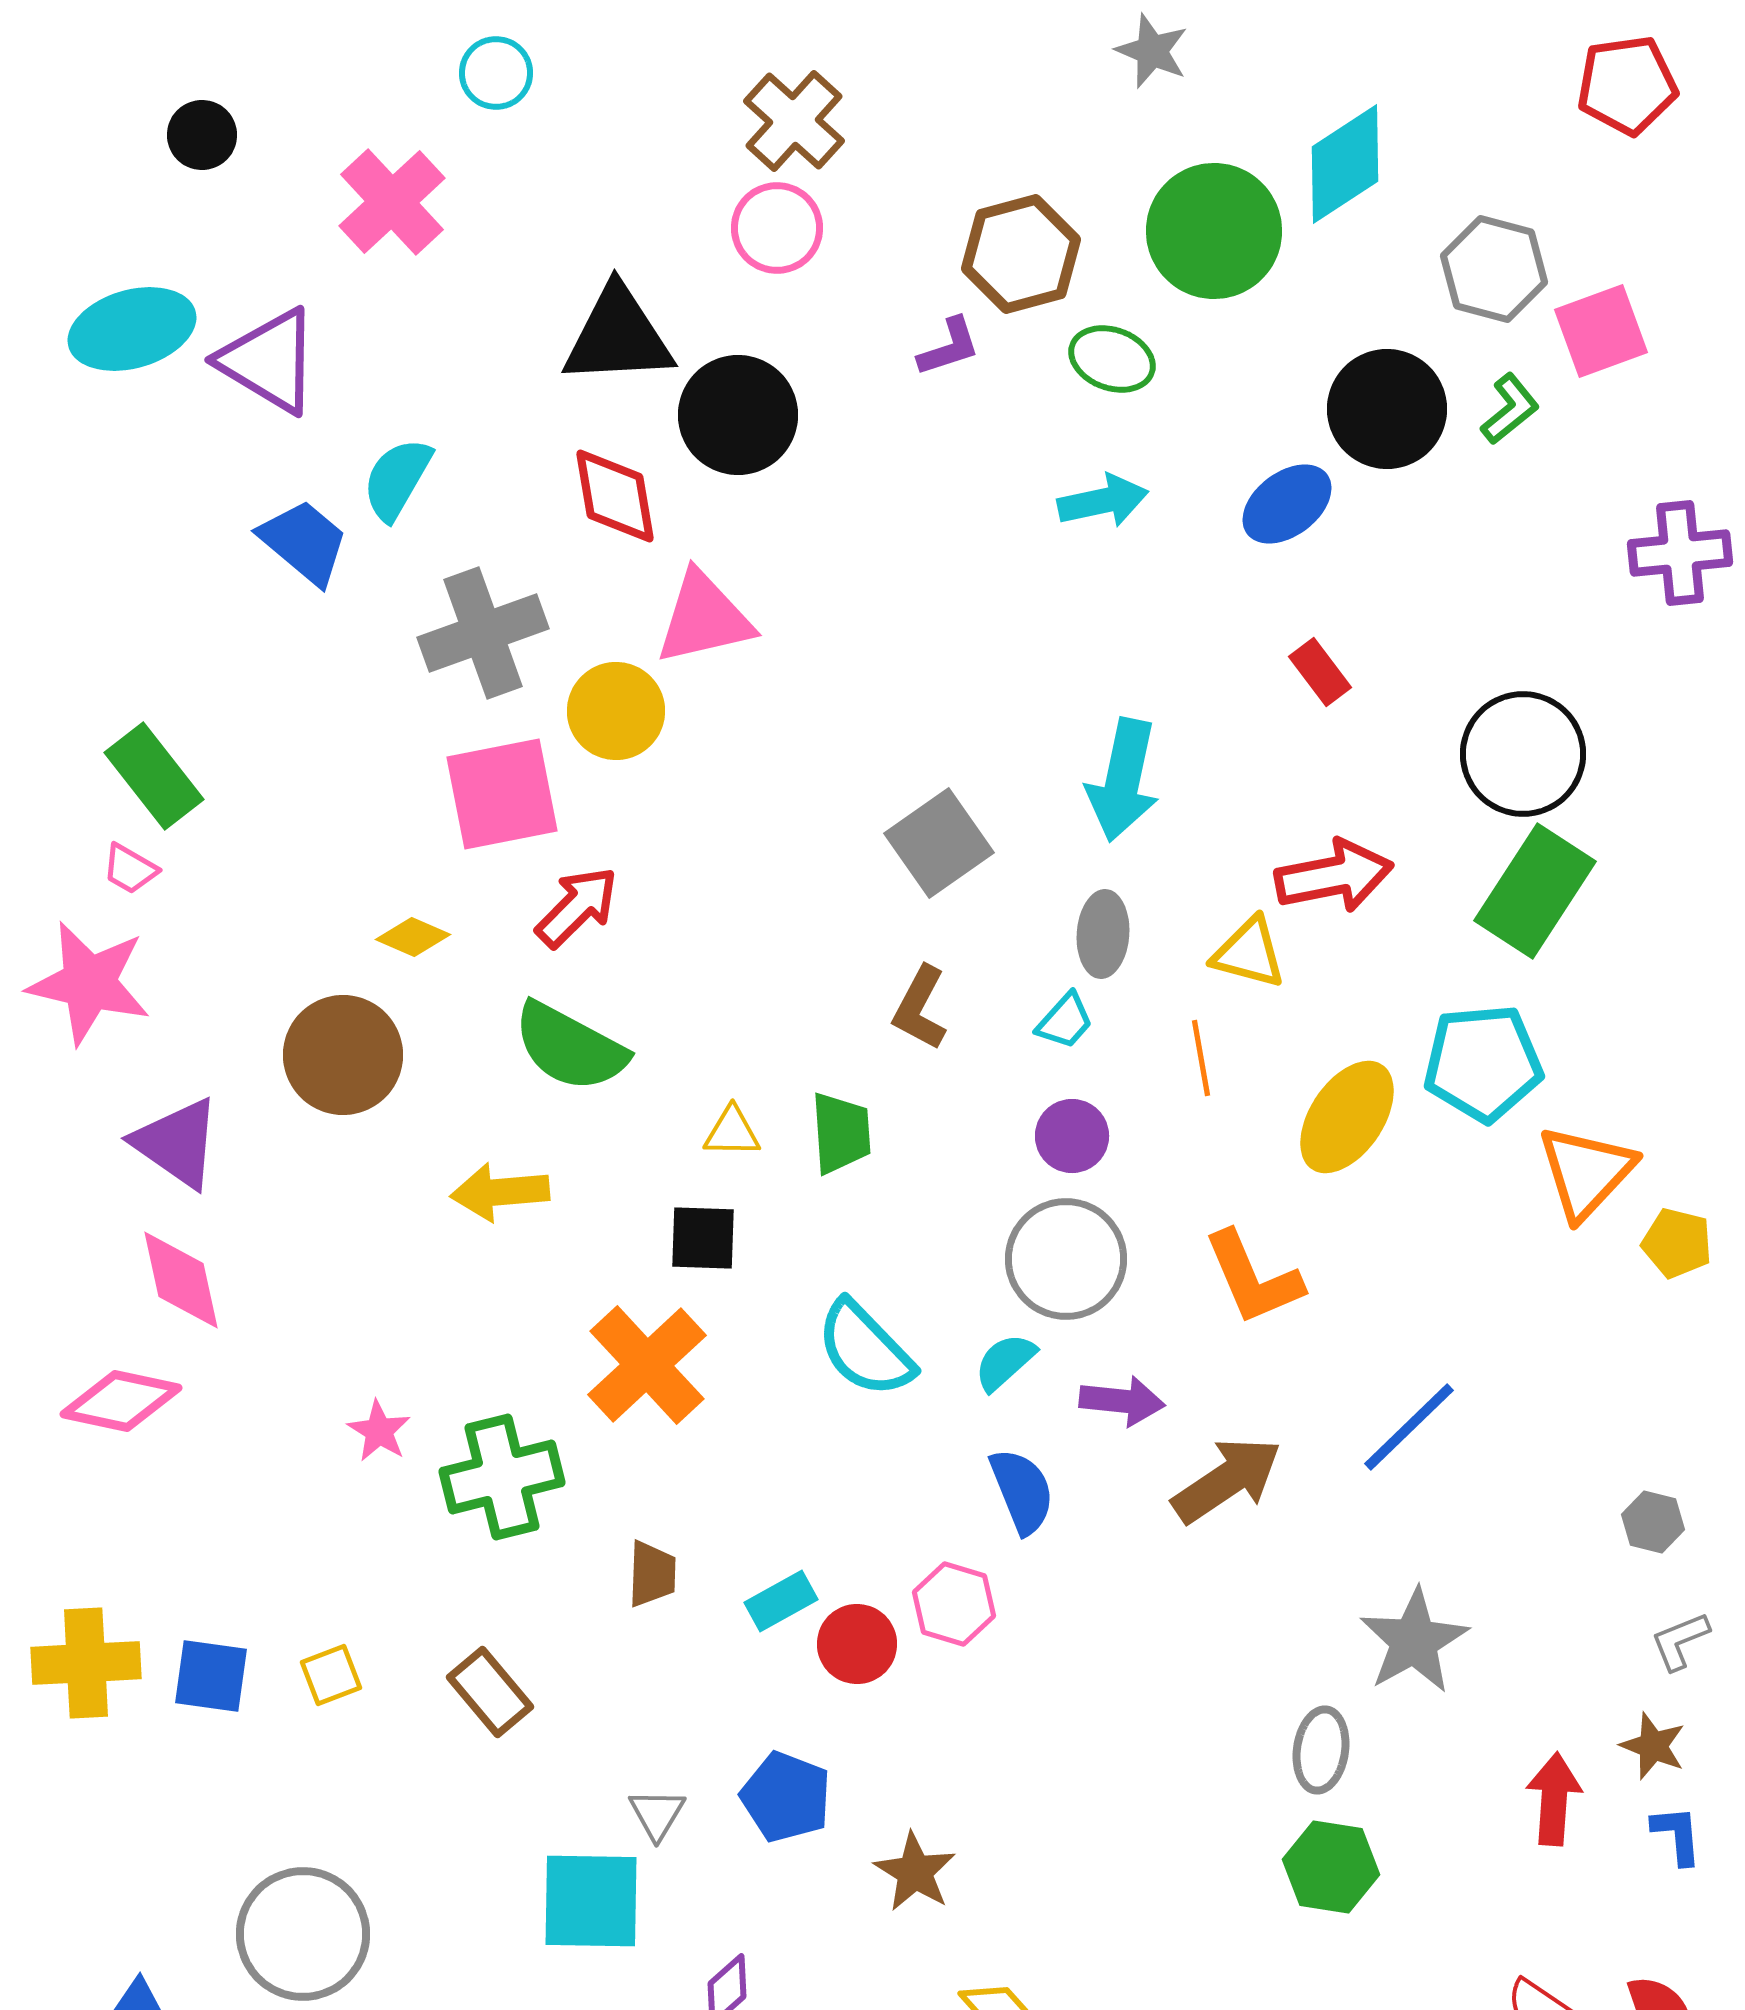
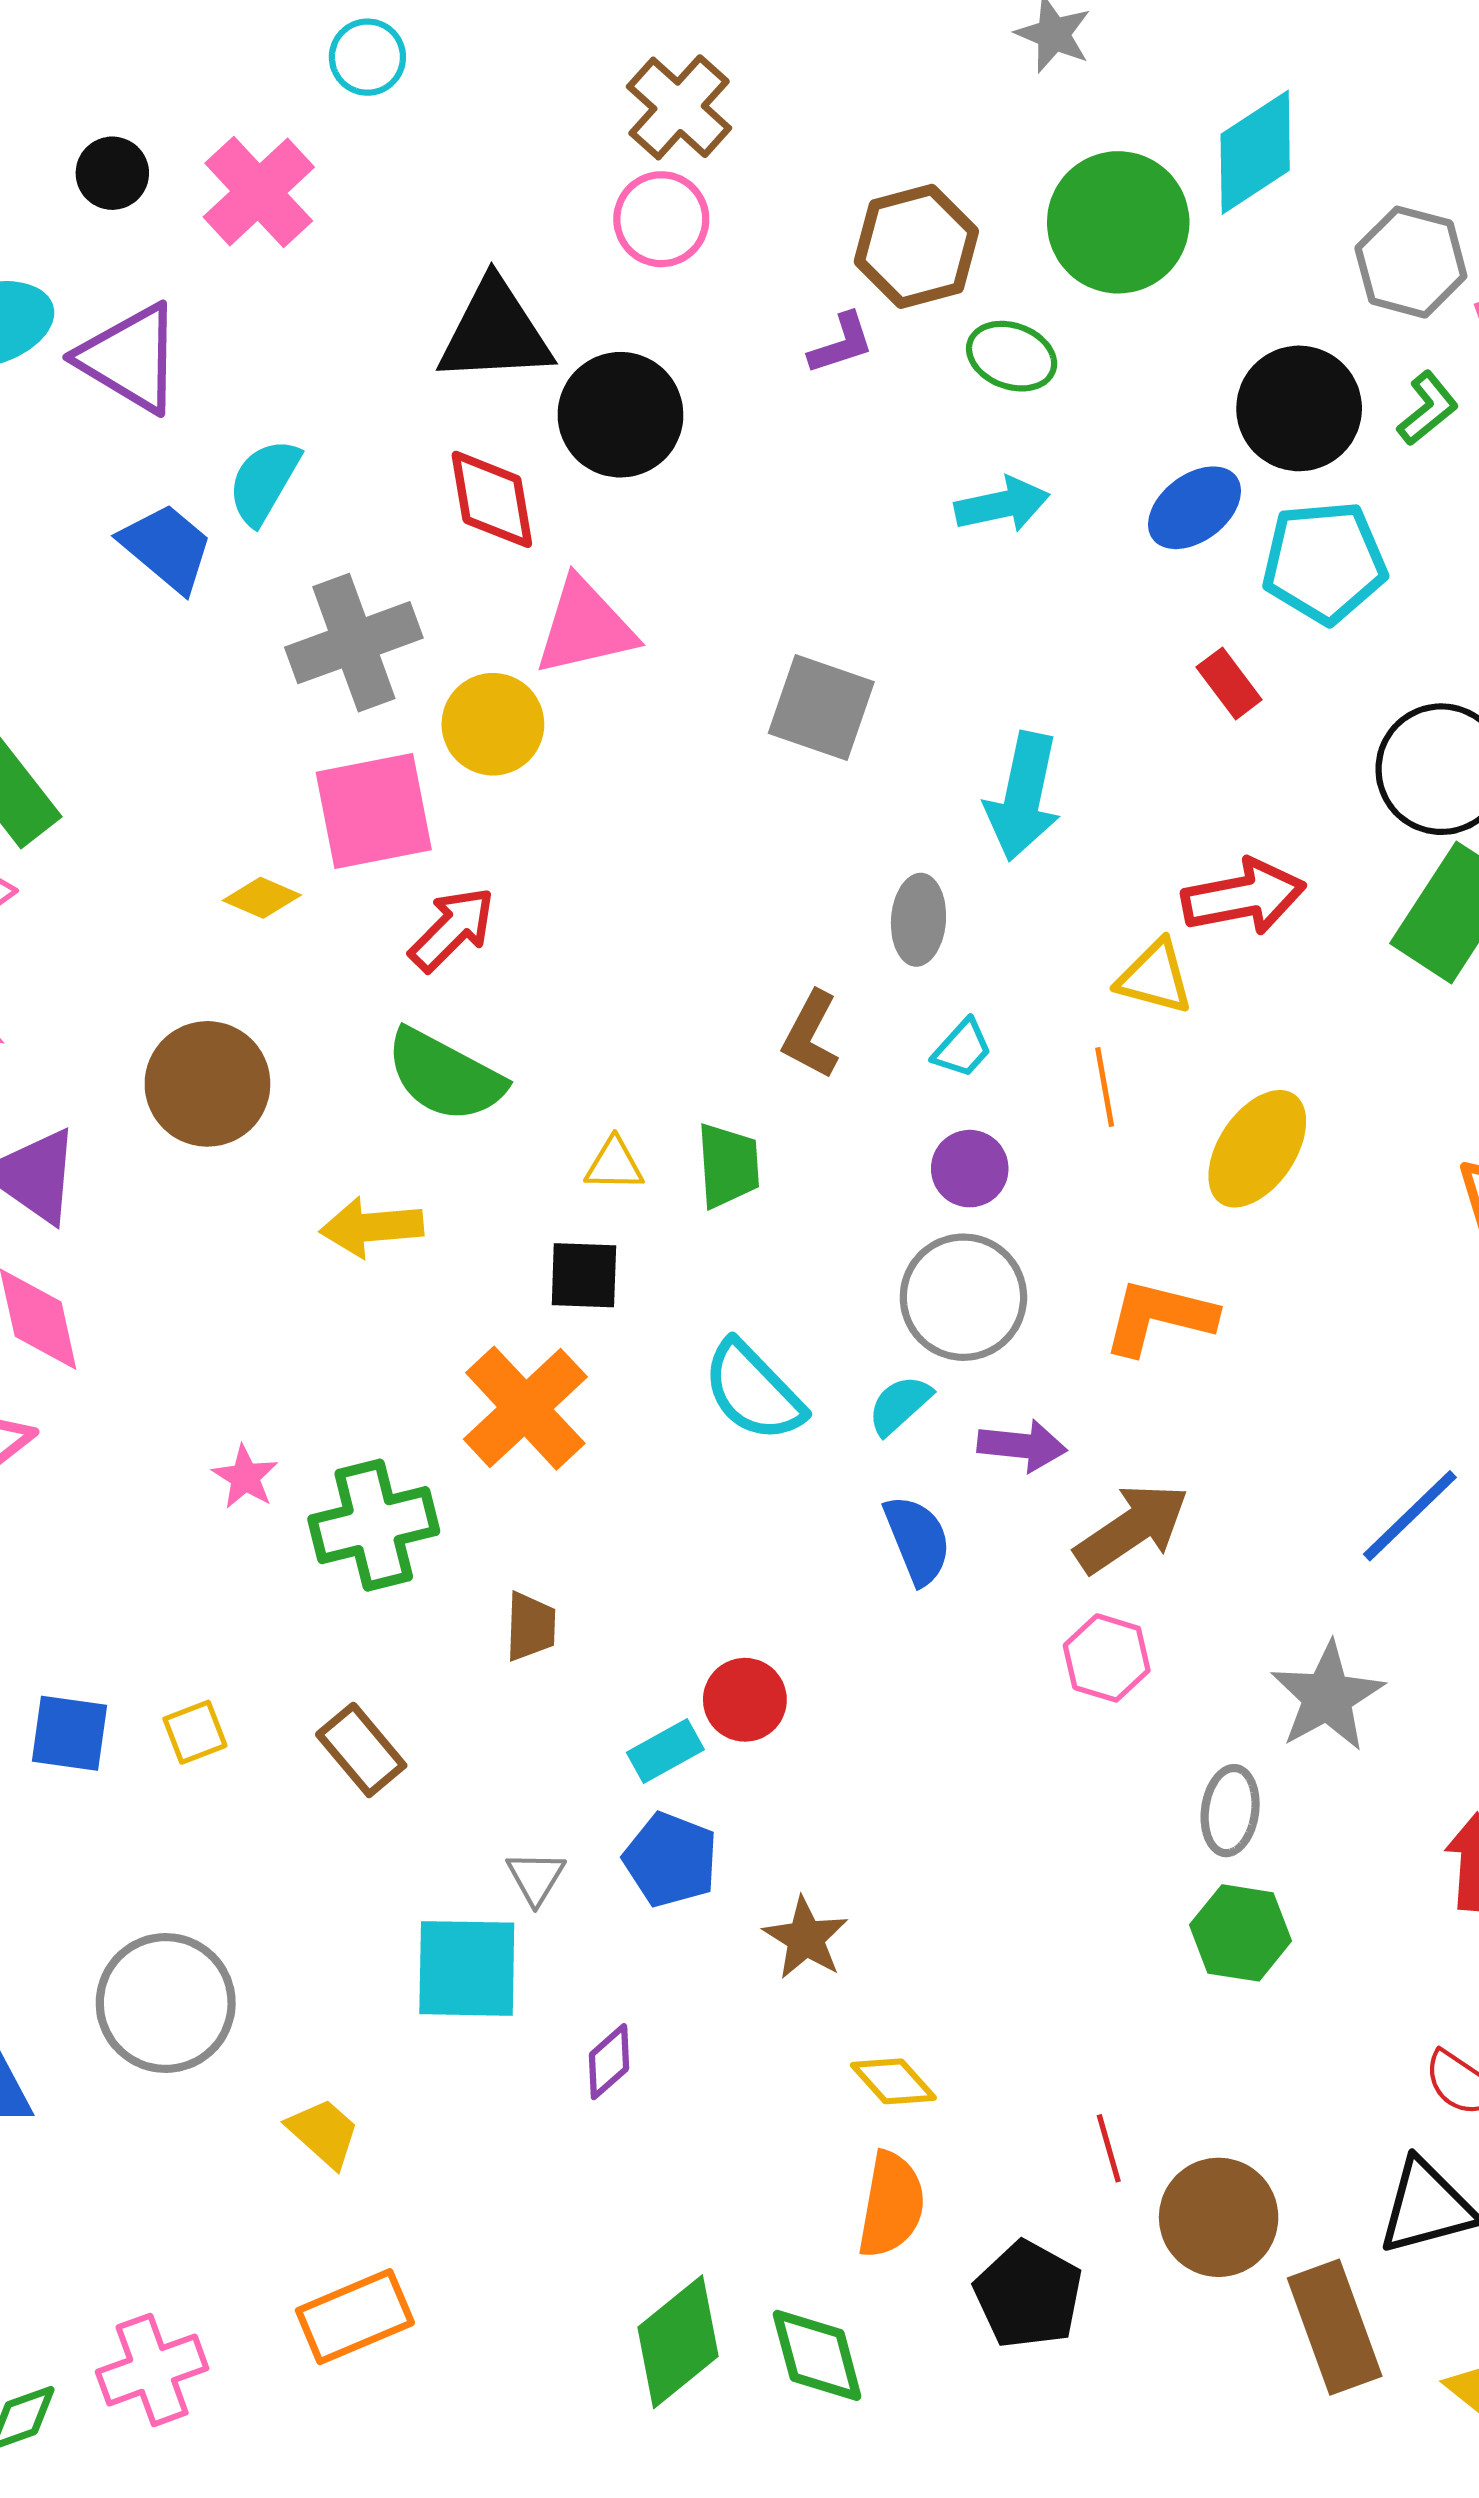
black circle: (202, 135) -> (112, 173), moved
gray square: (939, 843) -> (821, 707), moved, turned -36
gray ellipse: (1103, 934) -> (918, 920), moved
yellow diamond: (413, 937) -> (262, 898), moved
cyan pentagon: (1483, 1063) -> (1324, 562), moved
orange L-shape: (1253, 1278) -> (1159, 1317), turned 127
blue line: (1409, 1427) -> (1410, 1516), moved
cyan rectangle: (781, 1601) -> (665, 1751), moved
pink hexagon: (954, 1604) -> (1107, 1658), moved

